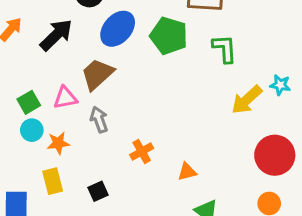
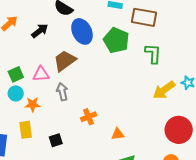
blue ellipse: (118, 29) -> (82, 31), turned -75
black arrow: (56, 35) -> (40, 31), size x0.7

